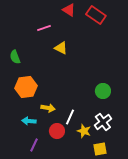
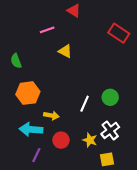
red rectangle: (96, 15) -> (119, 33), moved
white line: (70, 117) -> (85, 104), moved
cyan arrow: (29, 121) -> (31, 129), size x1.5

